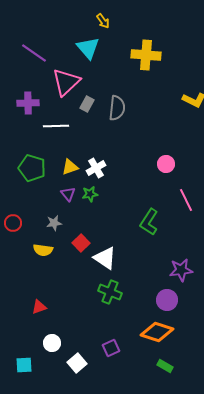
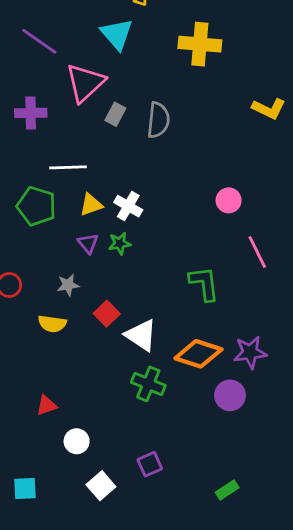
white line: (56, 126) -> (68, 167), moved
white cross: (96, 168) -> (128, 206), turned -30
green L-shape: (149, 222) -> (204, 284), turned 140
orange diamond: (157, 332) -> (198, 354), moved
white circle: (52, 343) -> (77, 441), moved
green rectangle: (165, 366) -> (227, 490), turned -63

